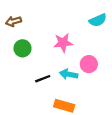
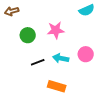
green circle: (22, 48) -> (28, 35), moved
pink circle: (89, 64) -> (86, 54), moved

